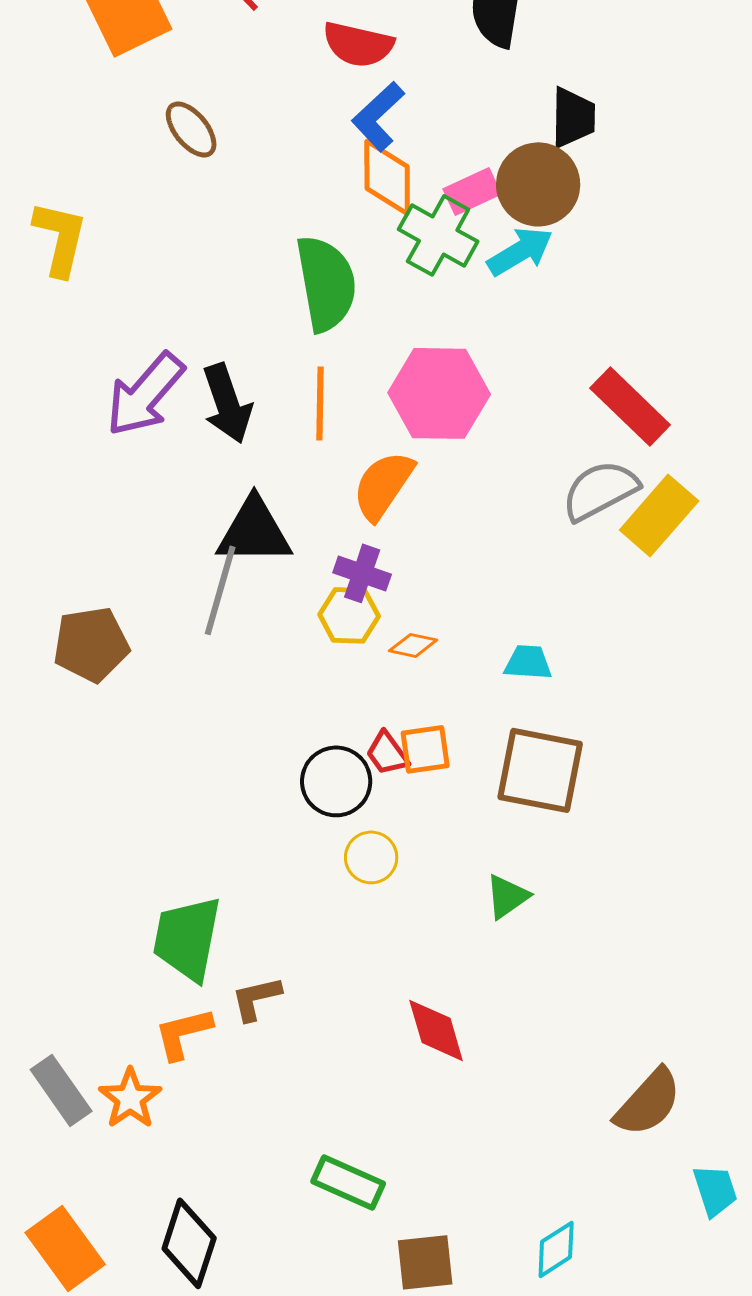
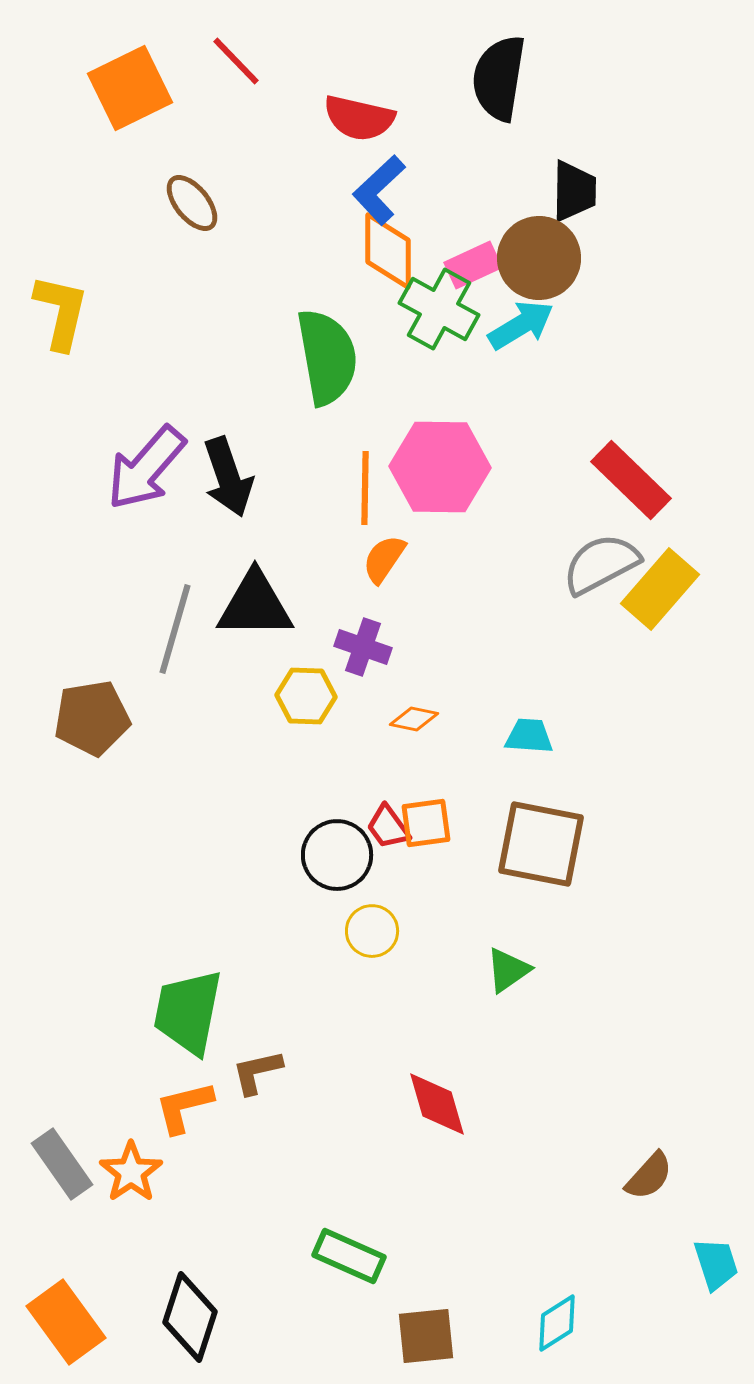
orange line: (320, 403) -> (365, 488), moved
orange semicircle: (383, 485) -> (384, 559), size x0.7
gray line: (220, 590) -> (175, 629), moved
yellow hexagon: (349, 615) -> (306, 696), moved
brown semicircle: (648, 1102) -> (649, 1176), size x0.7

